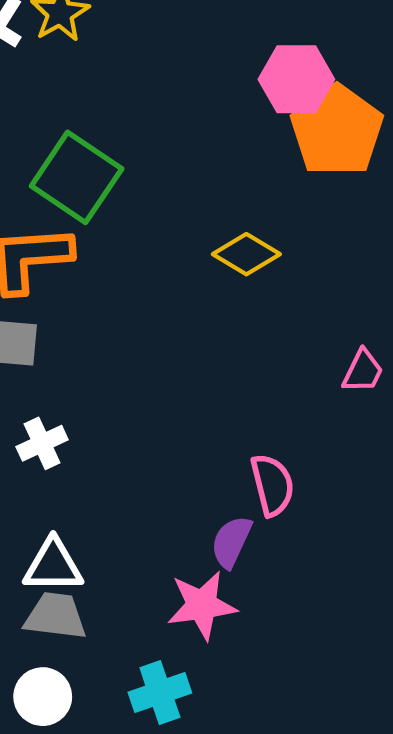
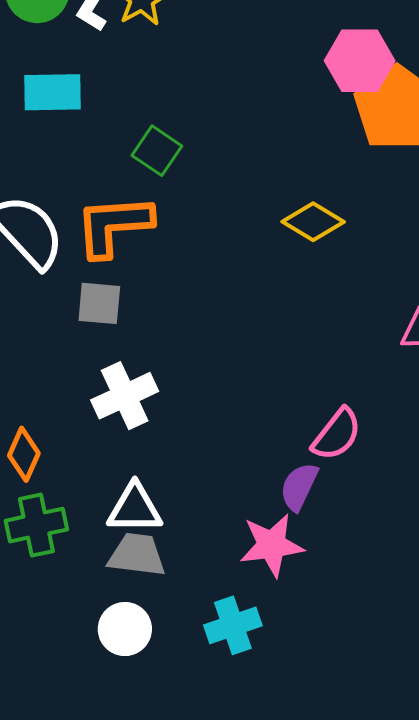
green square: (77, 177) -> (157, 151), size x0.6
white cross: (42, 443) -> (125, 396), size x1.4
pink semicircle: (272, 485) -> (337, 434), turned 52

